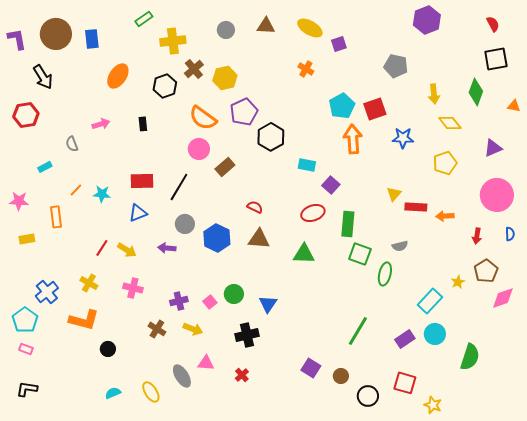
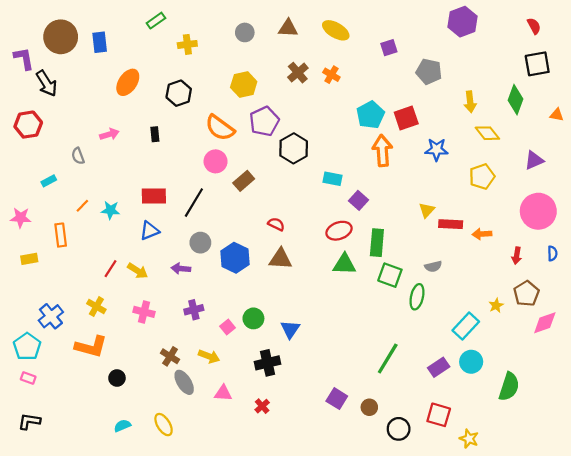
purple L-shape: (17, 39) -> (24, 58), moved
yellow cross: (173, 41) -> (187, 44), size x0.7
purple square: (339, 44) -> (389, 48), moved
brown cross: (194, 69) -> (298, 73), moved
green triangle: (304, 254) -> (344, 264), moved
purple cross: (179, 301) -> (194, 310), moved
gray ellipse: (182, 376) -> (184, 382), moved

